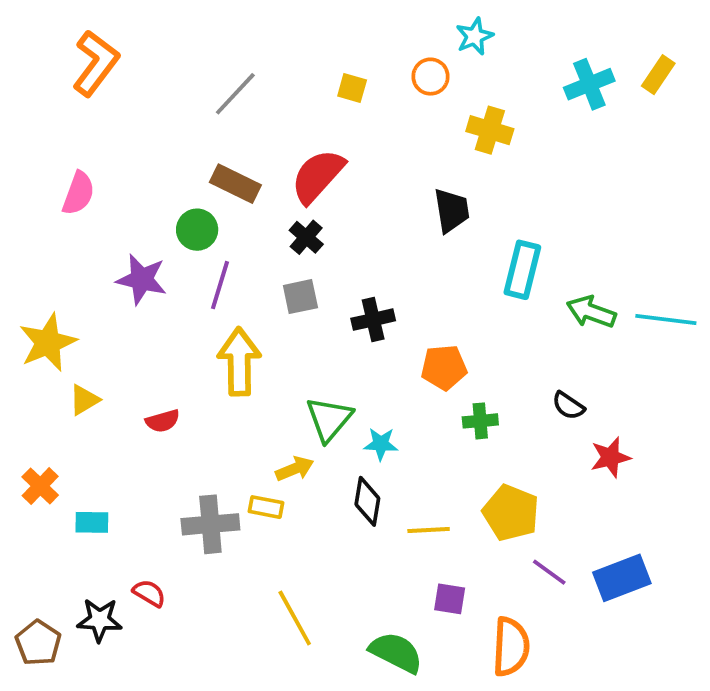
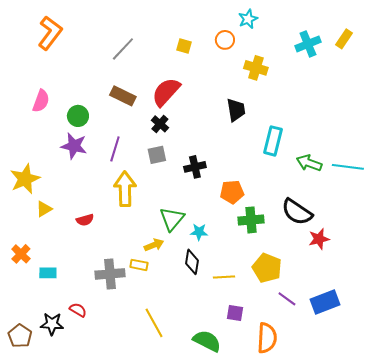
green circle: (197, 230) -> (78, 116), moved
black semicircle: (568, 406) -> (297, 212), size x1.8
green cross: (480, 421) -> (251, 220), size x1.4

